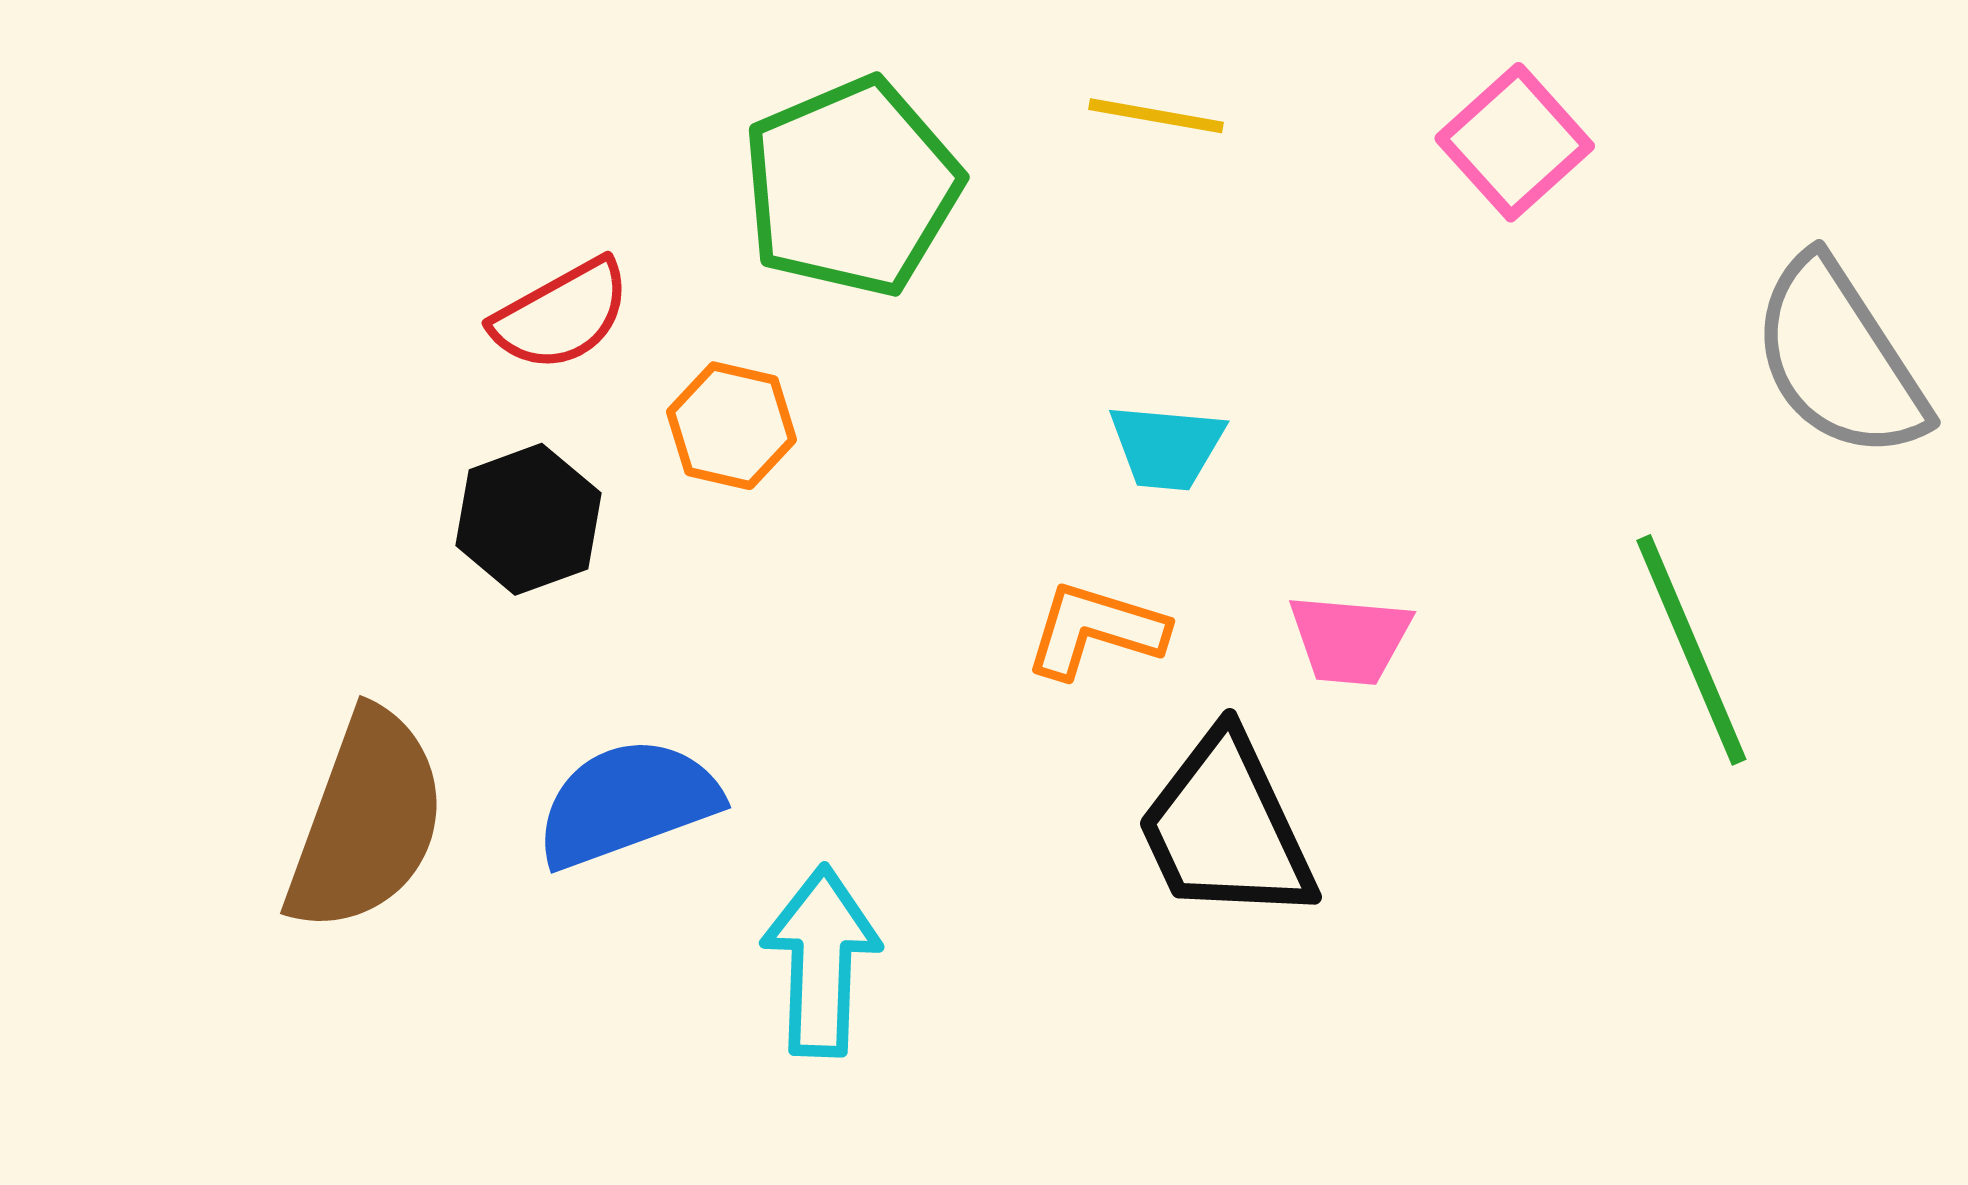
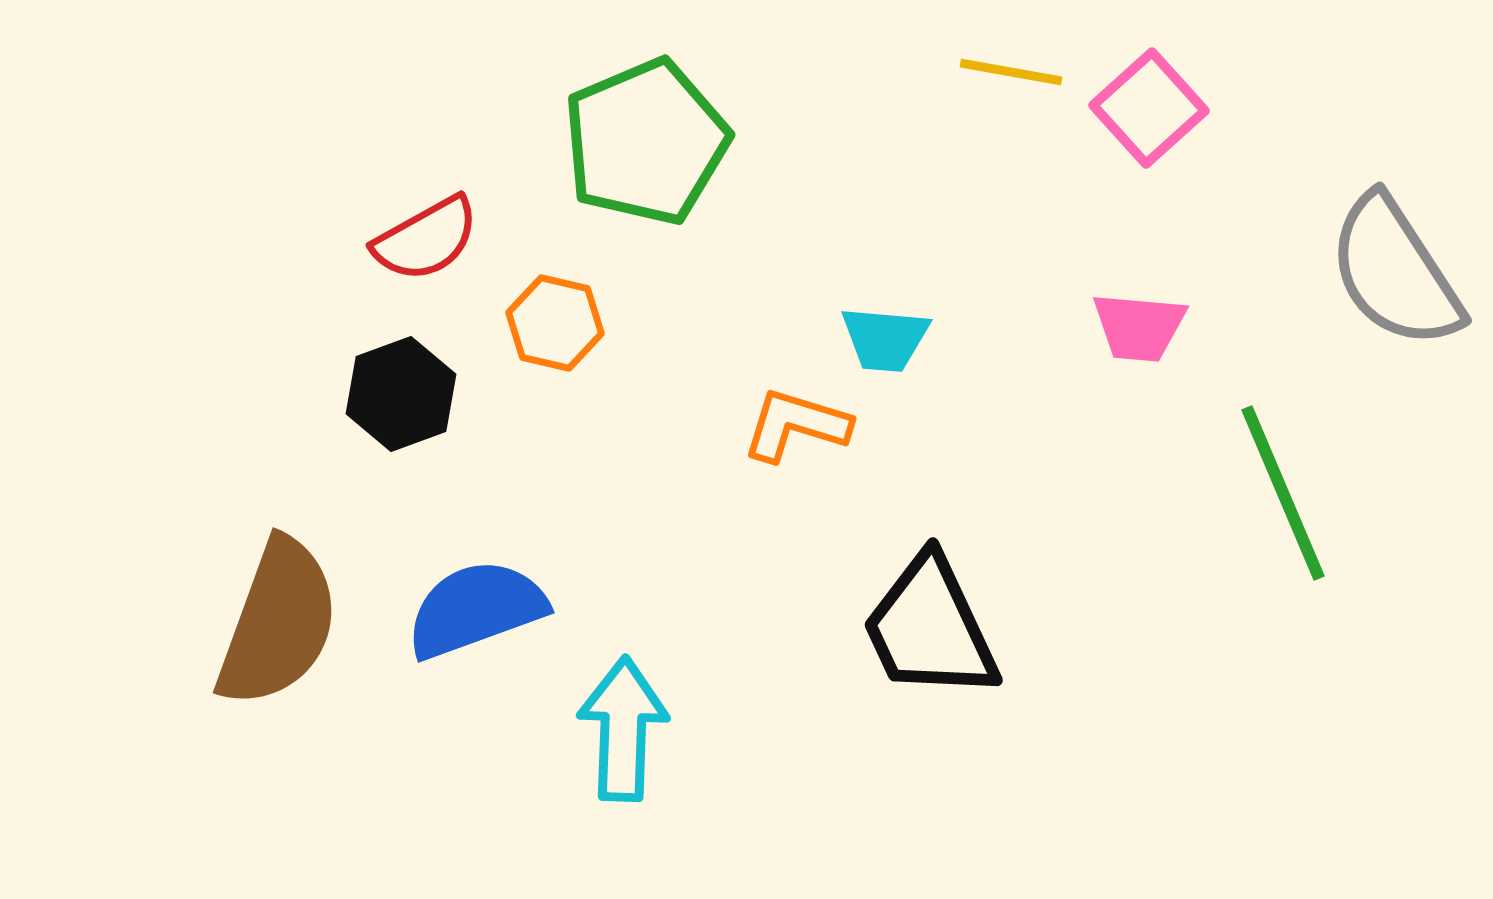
yellow line: (1156, 116) -> (1011, 72), moved
orange L-shape: (1095, 630) -> (796, 425), moved
pink trapezoid: (1350, 639) -> (1139, 327), moved

